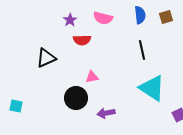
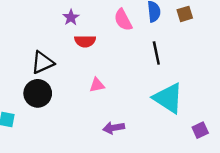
pink semicircle: (103, 18) -> (123, 20), moved, turned 48
black circle: (76, 98) -> (38, 93), moved

